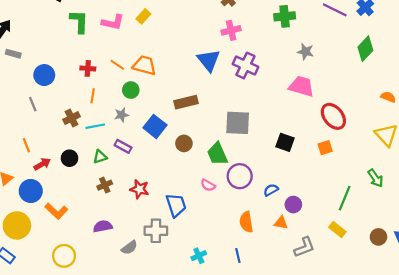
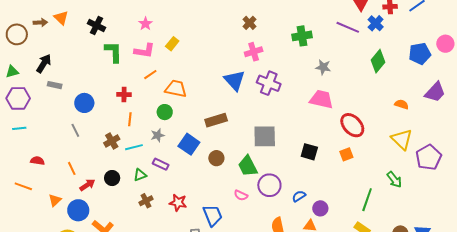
orange line: (117, 65) -> (150, 75), moved, turned -64

